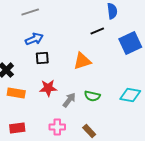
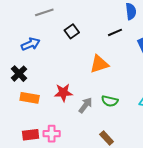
blue arrow: (34, 39) -> (31, 44), moved
black square: (42, 58) -> (72, 31), moved, turned -32
pink cross: (57, 127) -> (52, 134), moved

